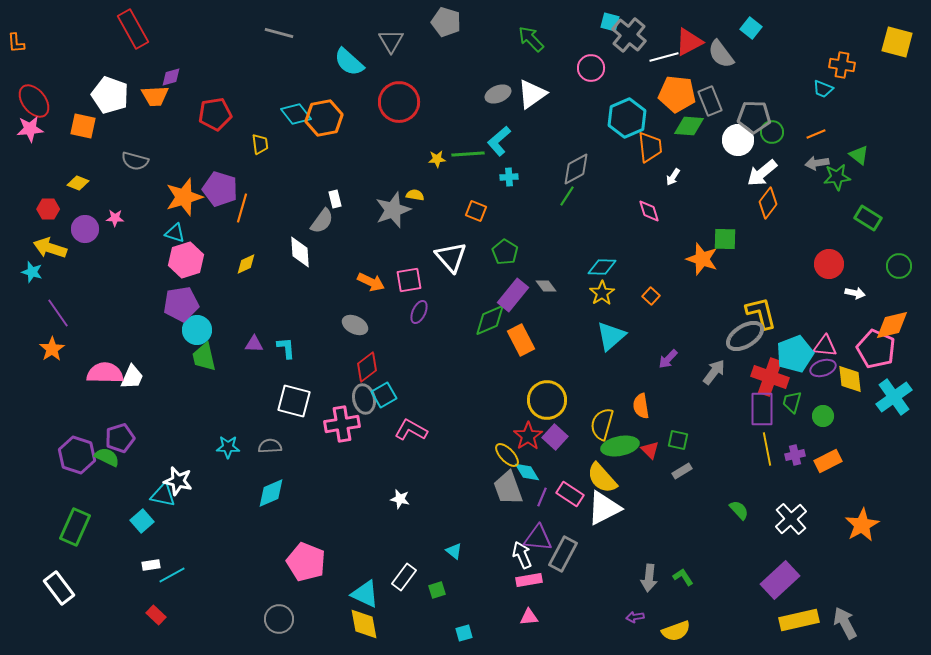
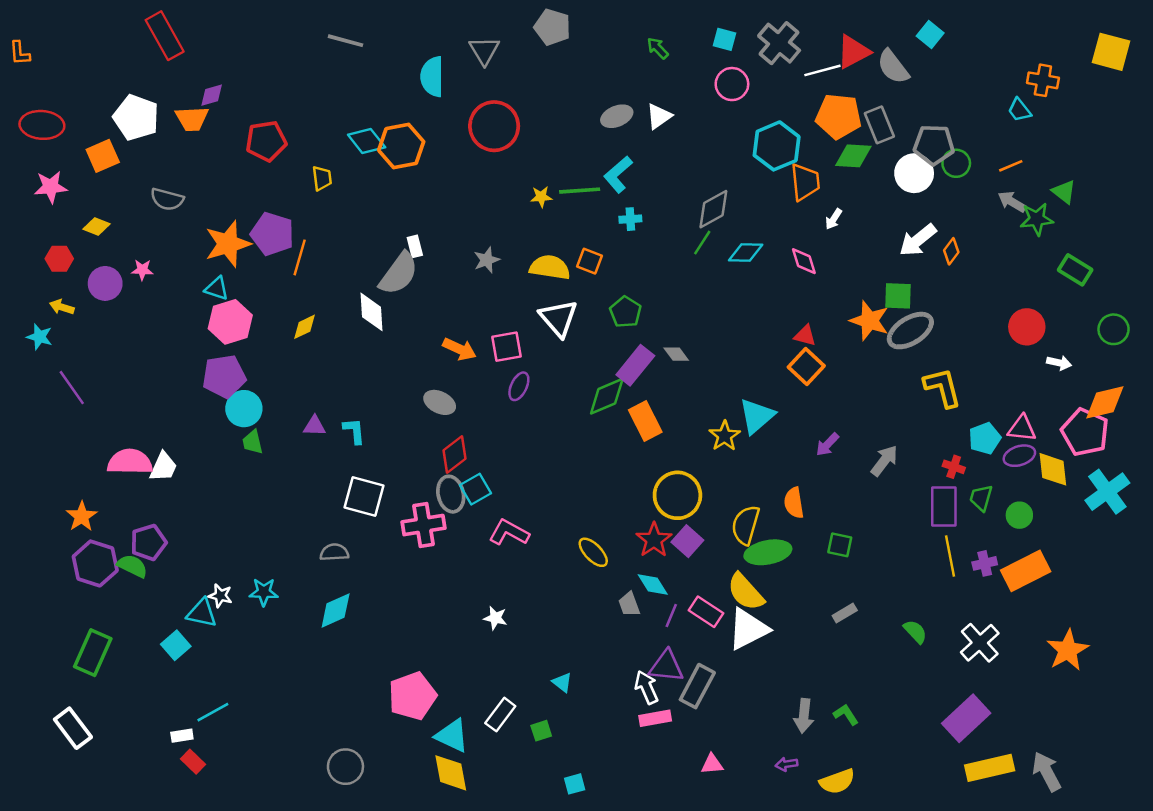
cyan square: (610, 22) -> (725, 39), moved
green arrow: (531, 39) -> (658, 48), size x0.7
cyan semicircle: (349, 62) -> (432, 77), turned 48
cyan trapezoid: (823, 89) -> (1019, 110), turned 30
white triangle: (532, 94) -> (659, 116), size x0.7
red ellipse: (34, 101) -> (42, 125), turned -48
orange square: (83, 126) -> (103, 156), turned -36
pink star: (30, 129) -> (51, 187), moved
gray arrow: (817, 163) -> (1012, 202), turned 40
white arrow: (762, 173) -> (918, 240), moved
yellow semicircle: (415, 195) -> (550, 267), moved, size x1.8
orange diamond: (768, 203) -> (951, 251), size x0.7
gray star: (393, 210) -> (487, 260), size x0.6
gray semicircle: (322, 221) -> (399, 274), size x1.4
yellow arrow: (50, 248) -> (62, 307), size x0.6
cyan diamond: (602, 267) -> (746, 253), moved
yellow star: (602, 293) -> (725, 436), moved
orange square: (651, 296) -> (806, 366), size x1.6
gray ellipse: (745, 336) -> (910, 331), moved
orange star: (52, 349) -> (82, 516), moved
cyan pentagon: (795, 354) -> (985, 438), size x0.7
green trapezoid: (204, 357) -> (253, 442), size x0.7
red cross: (770, 377) -> (954, 467), size x0.5
cyan star: (228, 447) -> (264, 592), moved
red triangle: (650, 450) -> (805, 336), moved, turned -30
yellow ellipse: (507, 455) -> (593, 552), moved
orange rectangle: (828, 461) -> (1026, 571), size x1.4
gray rectangle: (682, 471) -> (845, 613), moved
white star: (178, 481) -> (220, 596), size x0.7
gray trapezoid: (508, 488) -> (629, 604), size x0.6
pink pentagon: (306, 562) -> (412, 696), moved, turned 30
white rectangle: (151, 565) -> (182, 736), moved
pink triangle: (529, 617) -> (712, 764), moved

